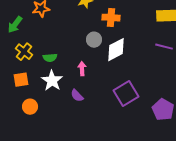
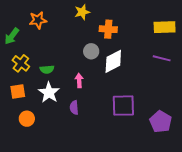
purple square: (126, 94) -> (123, 106), turned 30
purple semicircle: (77, 96) -> (74, 108), turned 40

